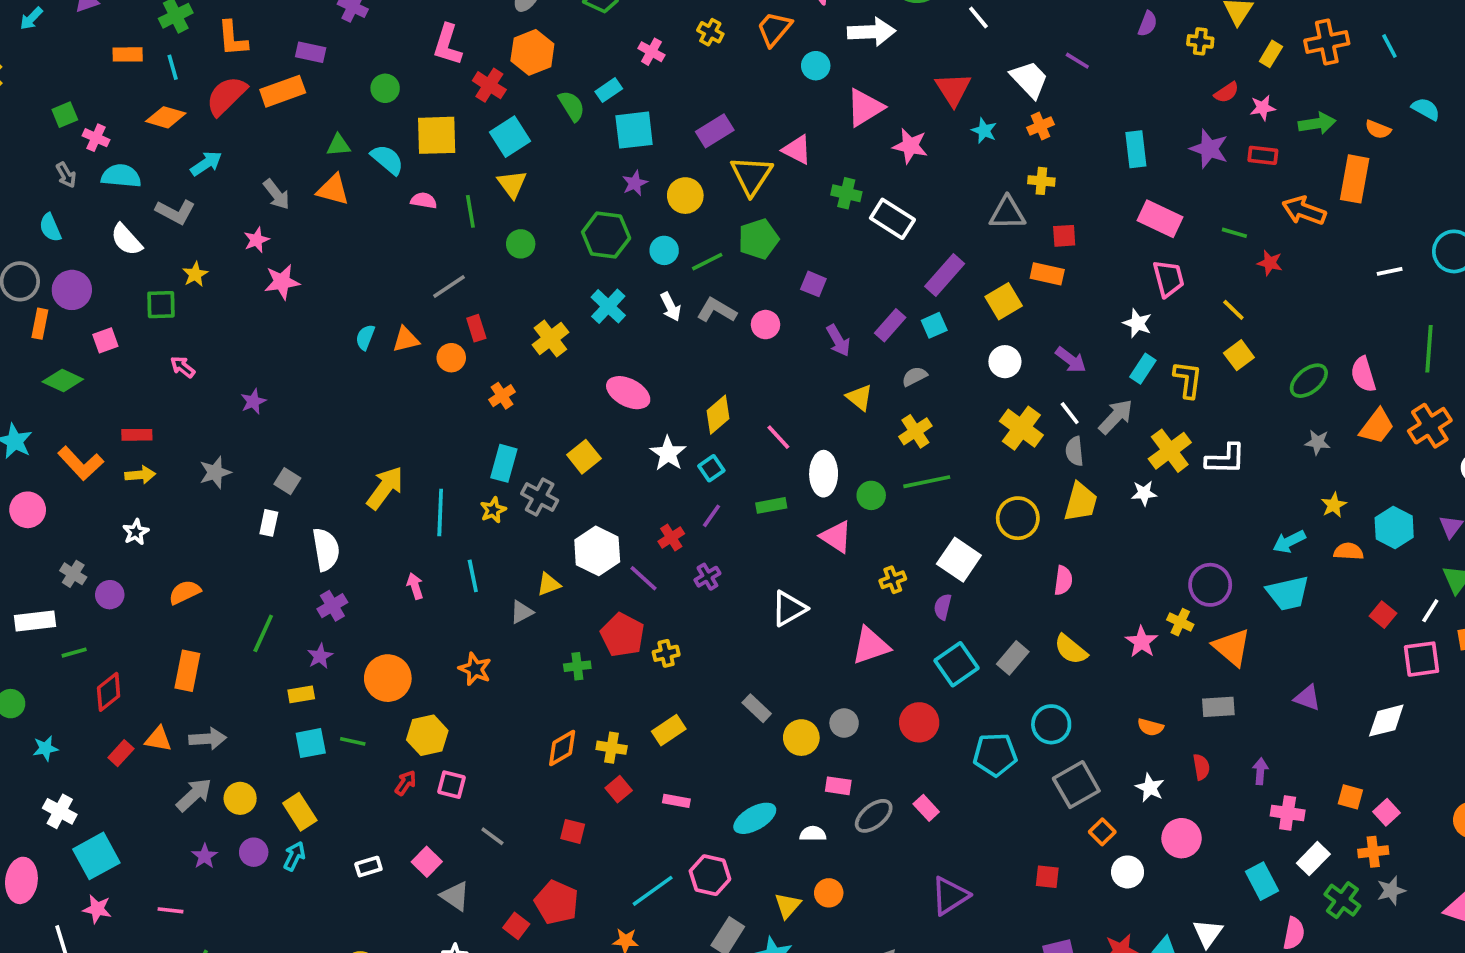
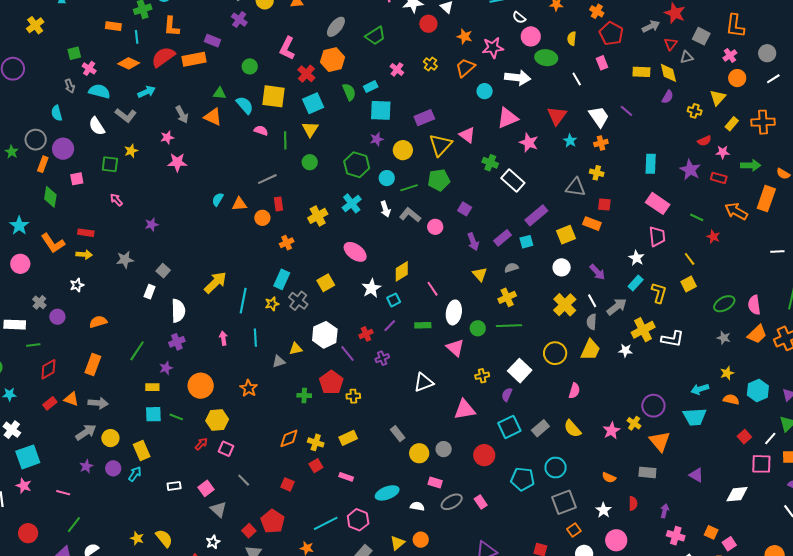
green diamond: (63, 380) -> (50, 197), turned 65

